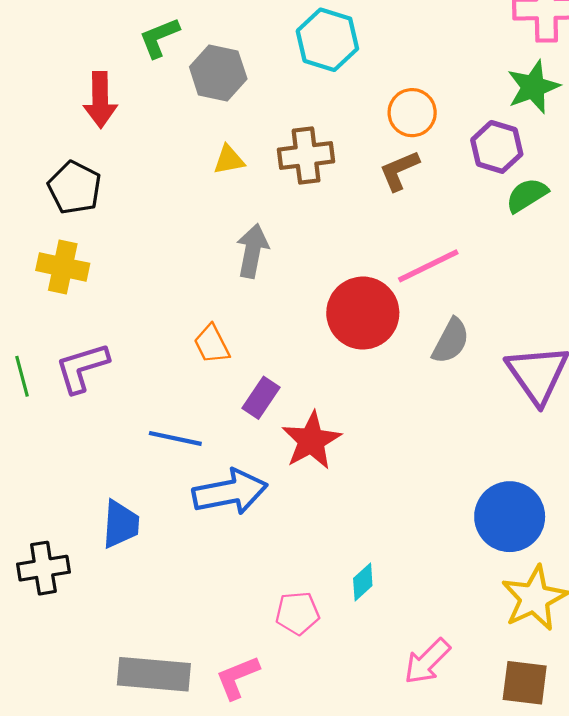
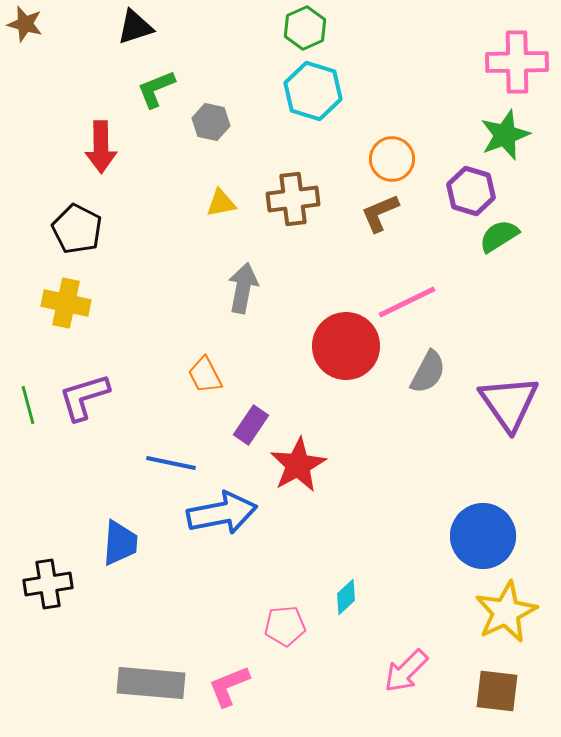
gray hexagon: (218, 73) -> (211, 122), size x0.7

